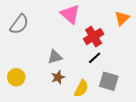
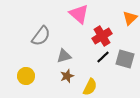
gray semicircle: (19, 24) -> (41, 36), moved
gray square: (109, 81) -> (125, 59), moved

